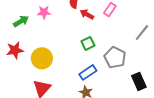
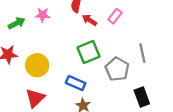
gray line: (142, 32) -> (142, 53), moved, turned -54
green square: (88, 43) -> (89, 52), size x1.5
blue rectangle: (88, 72) -> (76, 83), moved, turned 54

